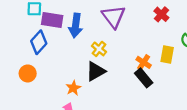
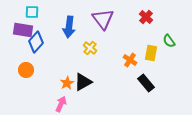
purple rectangle: (52, 20) -> (23, 30), moved
black triangle: (96, 71) -> (83, 82), moved
black rectangle: (144, 78) -> (146, 83), moved

